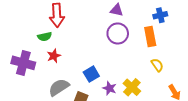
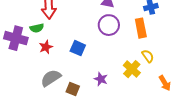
purple cross: (23, 63) -> (16, 38), moved
blue square: (91, 74) -> (78, 48), moved, turned -35
yellow cross: (132, 87) -> (132, 69), moved

